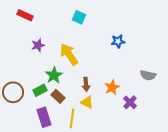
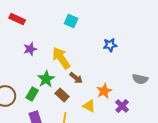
brown arrow: (86, 84) -> (76, 78), moved, turned -48
green rectangle: (40, 90) -> (32, 94), turned -32
brown rectangle: (58, 96) -> (62, 95), moved
yellow triangle: (87, 102) -> (89, 106), moved

